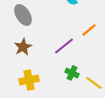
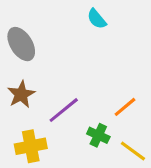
orange line: (89, 30) -> (125, 107), moved
purple line: (64, 46) -> (64, 110), moved

